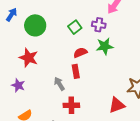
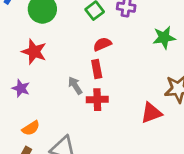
green star: (105, 46) -> (164, 38), moved
red cross: (71, 105) -> (97, 100), moved

